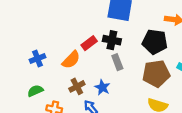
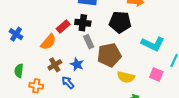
blue cross: (37, 58) -> (16, 34), moved, turned -32
brown pentagon: (156, 74) -> (109, 55), moved
green semicircle: (35, 91) -> (19, 71), turned -56

